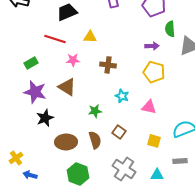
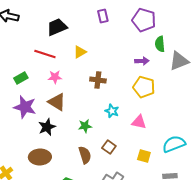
yellow triangle: (90, 37) -> (80, 52), turned -32
pink star: (73, 60) -> (55, 77), moved
black star: (45, 118) -> (47, 127), moved
brown ellipse: (66, 142) -> (40, 157), moved

